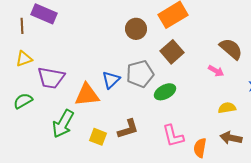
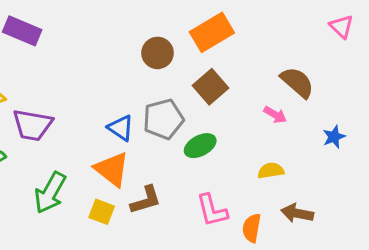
blue triangle: (111, 80) -> (121, 128), turned -42
orange triangle: (87, 95) -> (112, 169), moved, turned 44
yellow semicircle: (227, 108) -> (271, 171), moved

